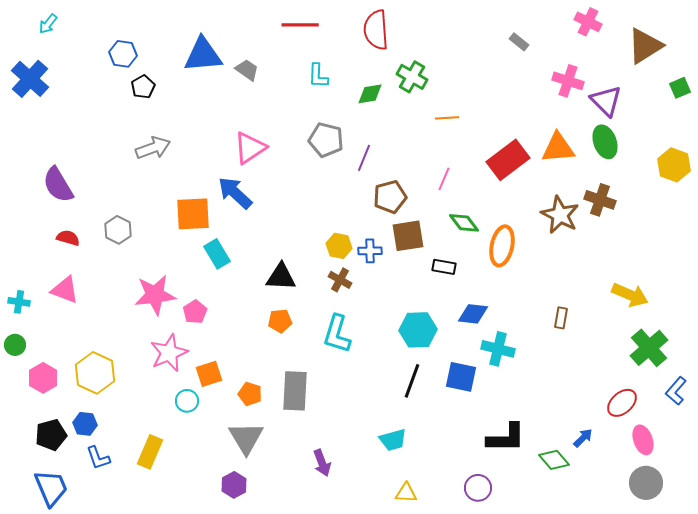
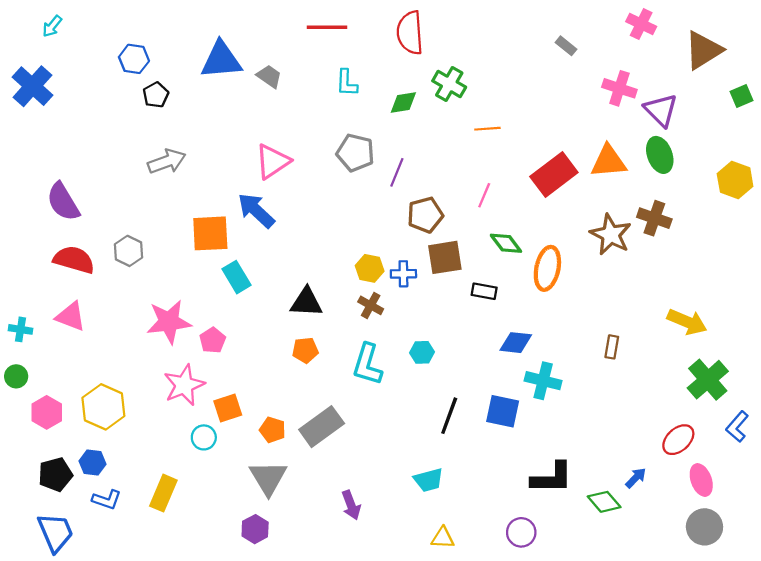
red semicircle: (68, 238) -> (74, 260), size x1.6
cyan hexagon: (418, 330) -> (422, 352), moved, size x0.6
gray rectangle: (295, 391) -> (322, 427), turned 51
blue L-shape: (98, 458) -> (107, 500), turned -52

